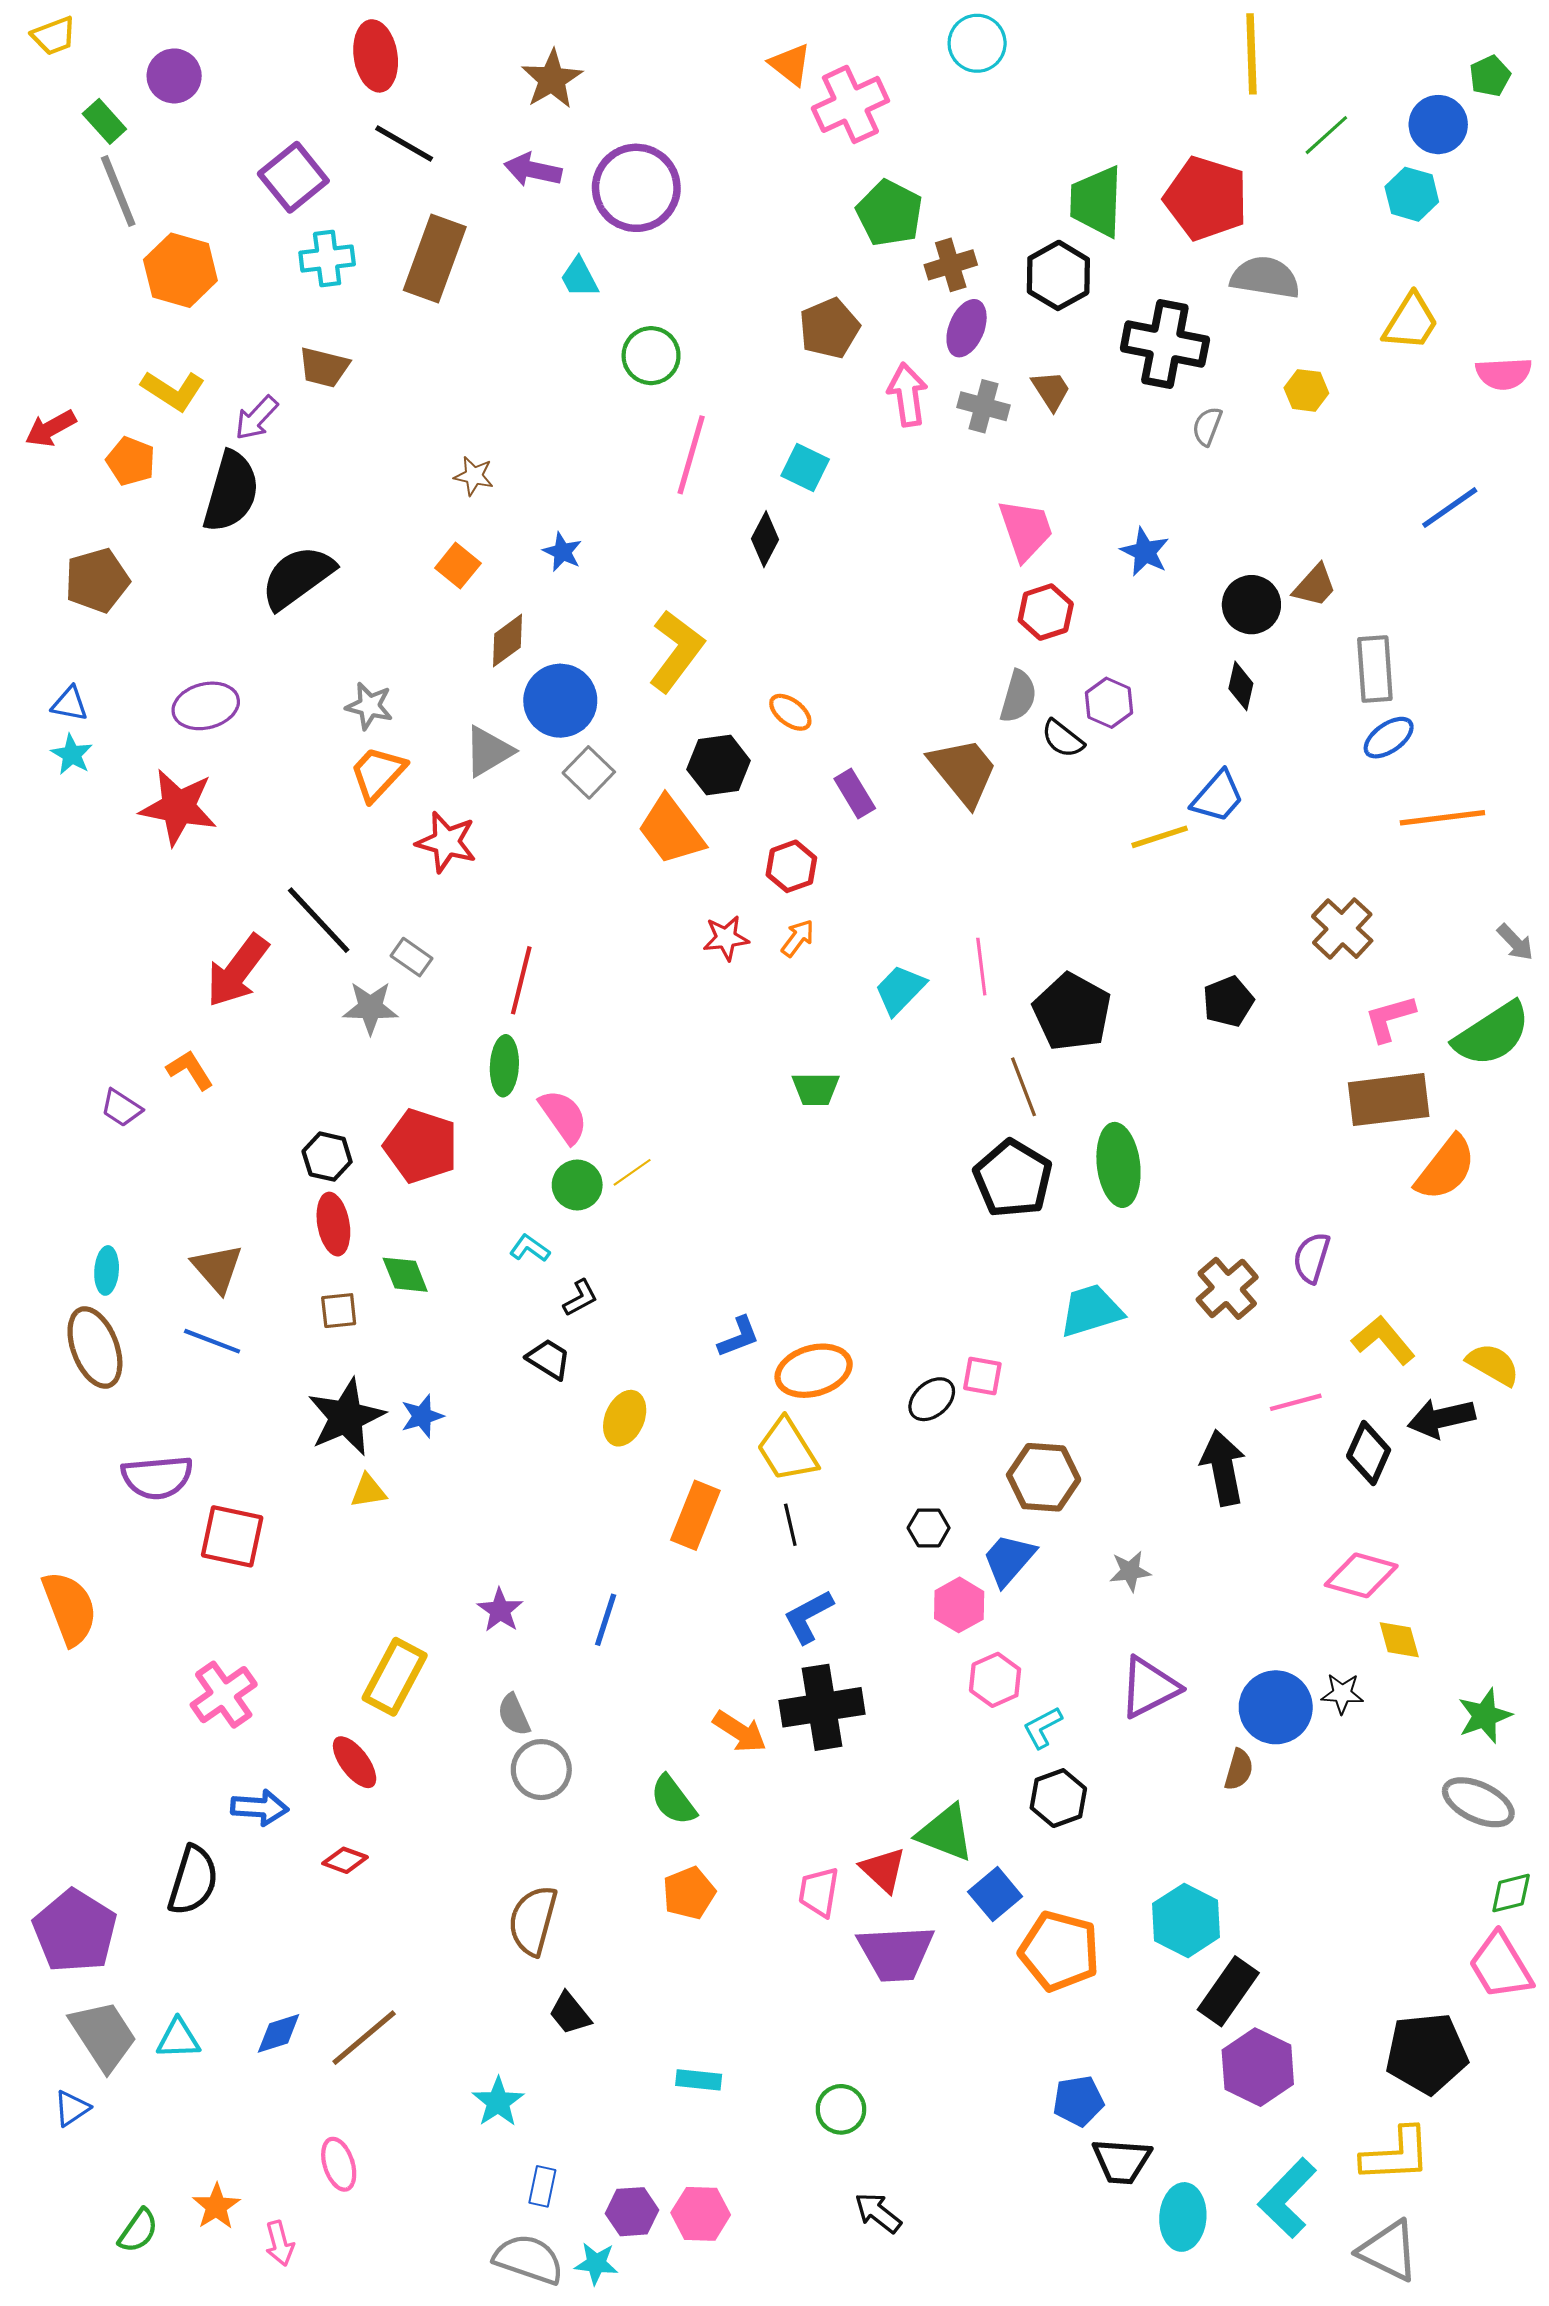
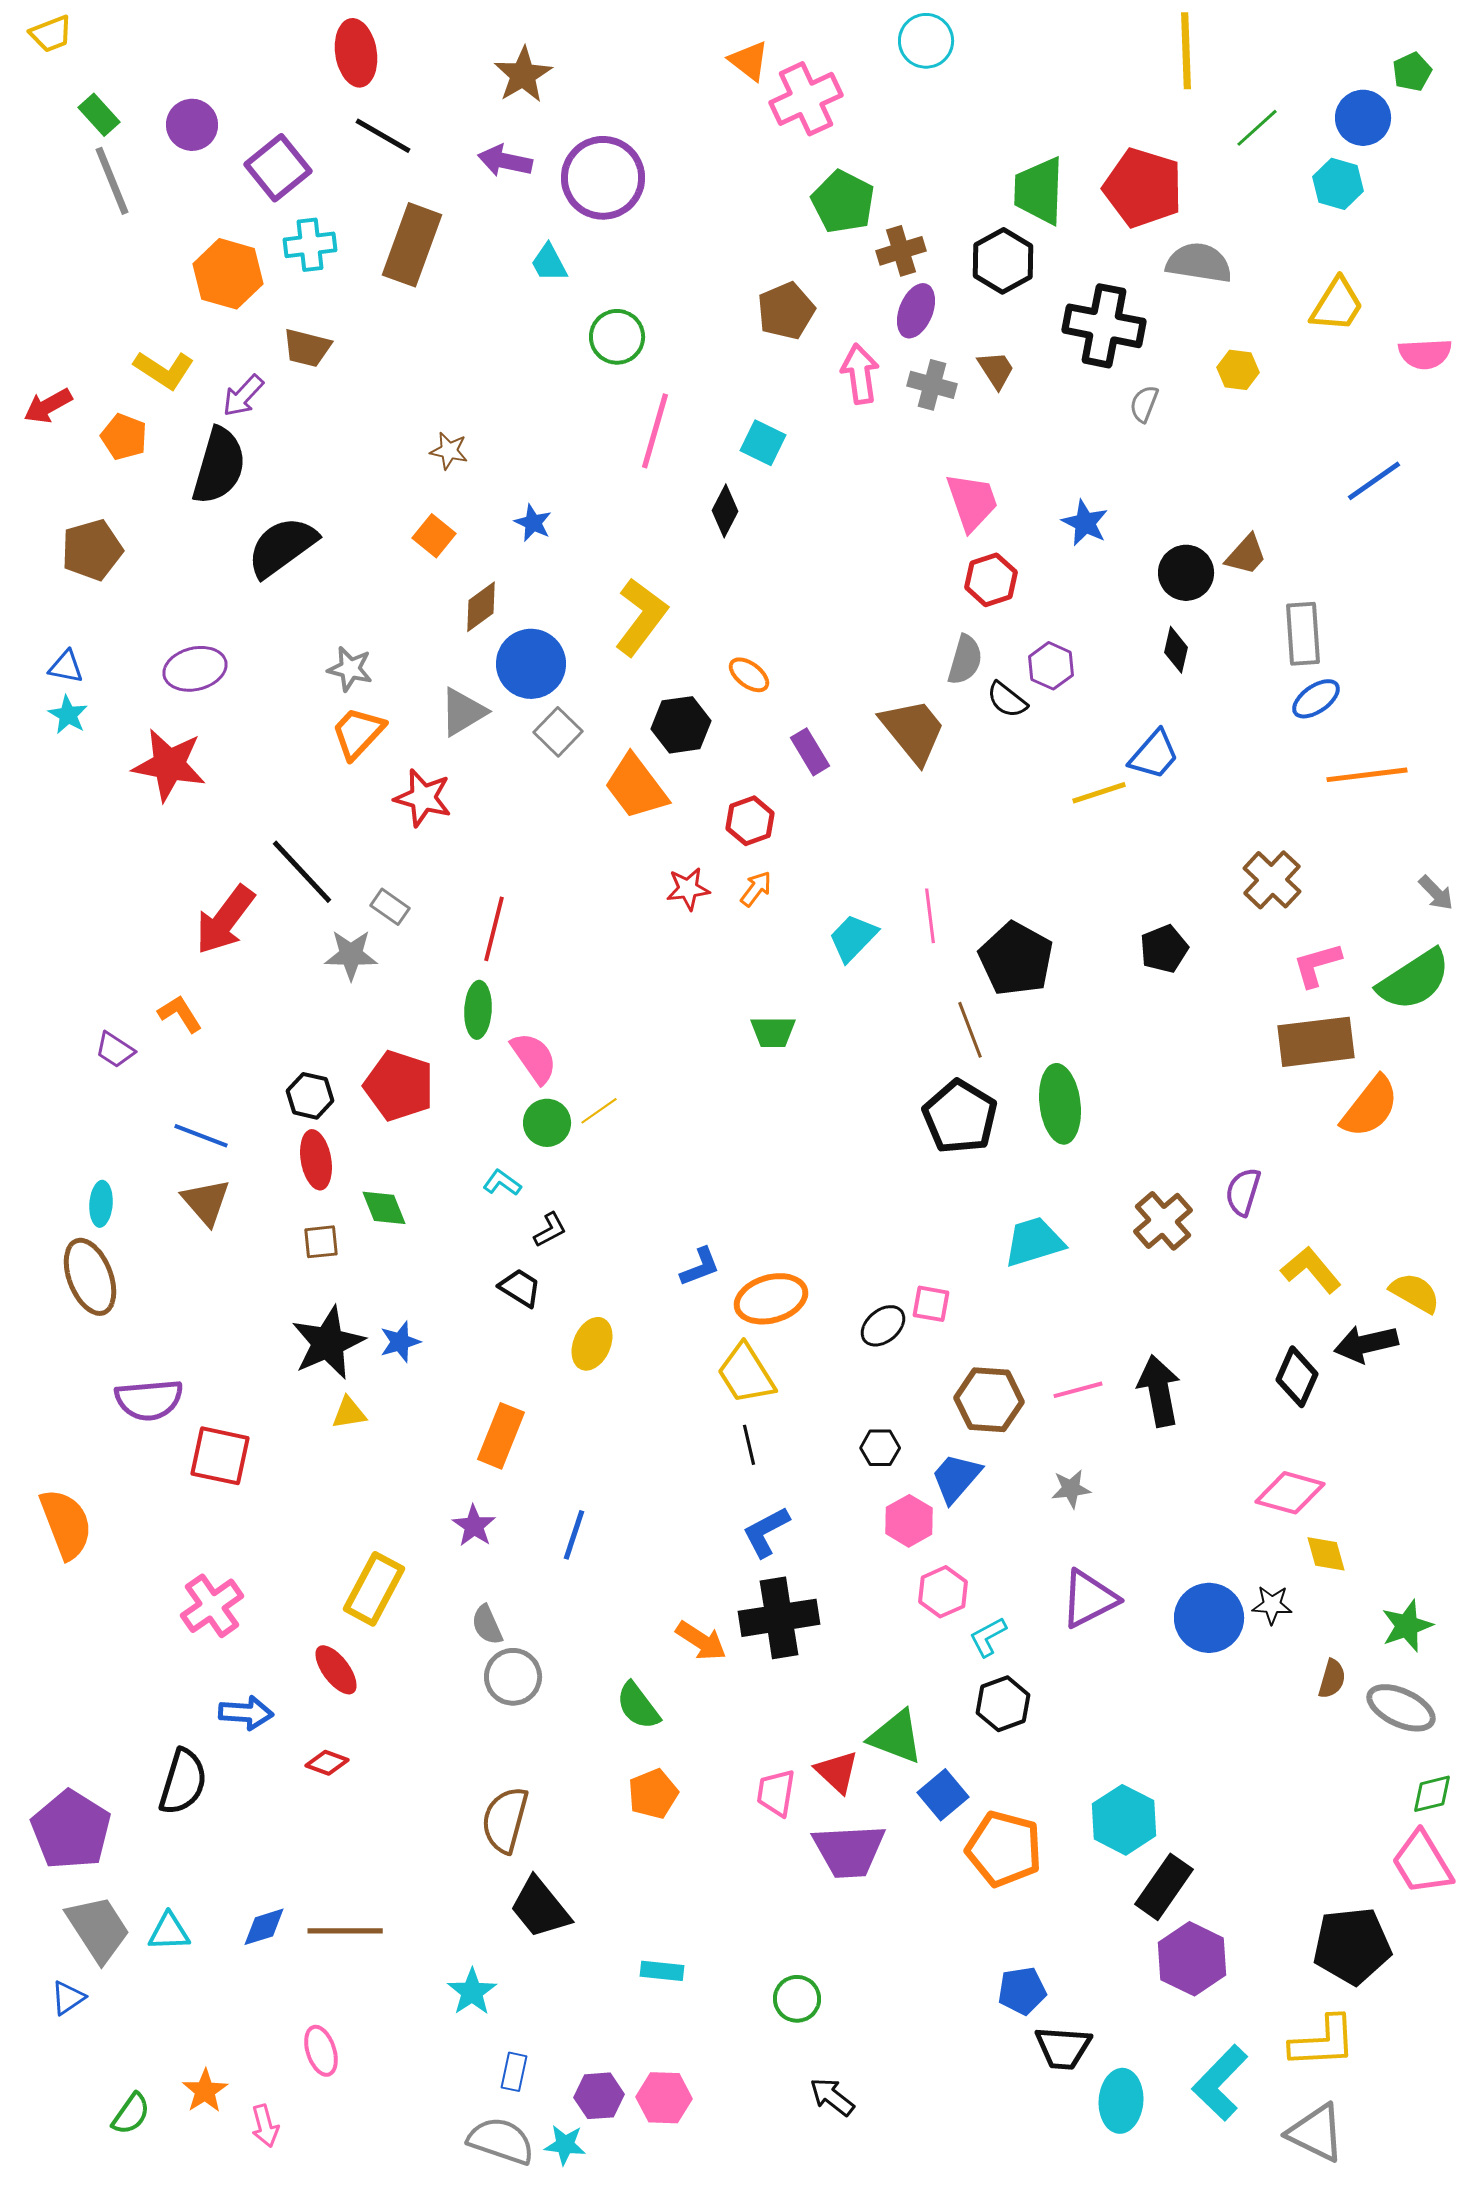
purple circle: (174, 76) -> (192, 125), moved
orange hexagon: (180, 270) -> (228, 274), moved
blue line: (212, 1341) -> (201, 1136), moved
pink line: (1296, 1402) -> (1078, 1390), moved
orange rectangle: (695, 1515) -> (501, 1436), moved
brown semicircle: (1239, 1770) -> (1332, 1679), moved
black trapezoid: (570, 2013) -> (540, 1908), size x1.5
brown line: (364, 2038) -> (345, 1931), turned 40

